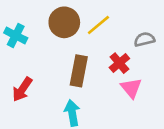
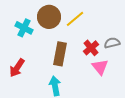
cyan cross: (16, 35) -> (24, 28), moved
gray semicircle: (144, 39) -> (112, 43), moved

